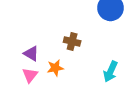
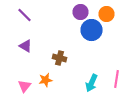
purple triangle: (31, 54) -> (26, 46), moved

